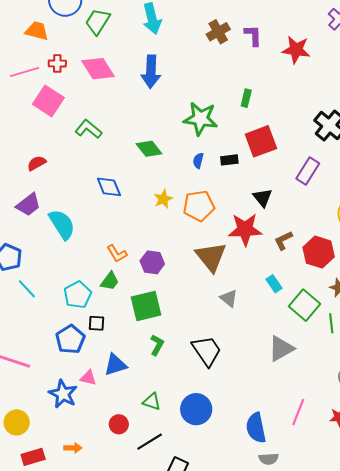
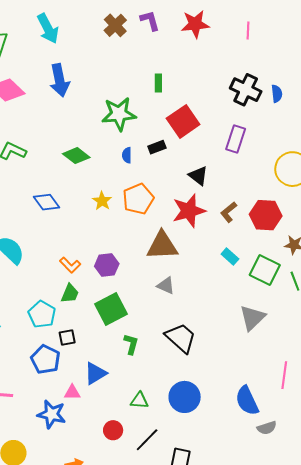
brown triangle: (211, 257) -> (162, 246), turned -40
gray triangle: (229, 298) -> (166, 286), moved

